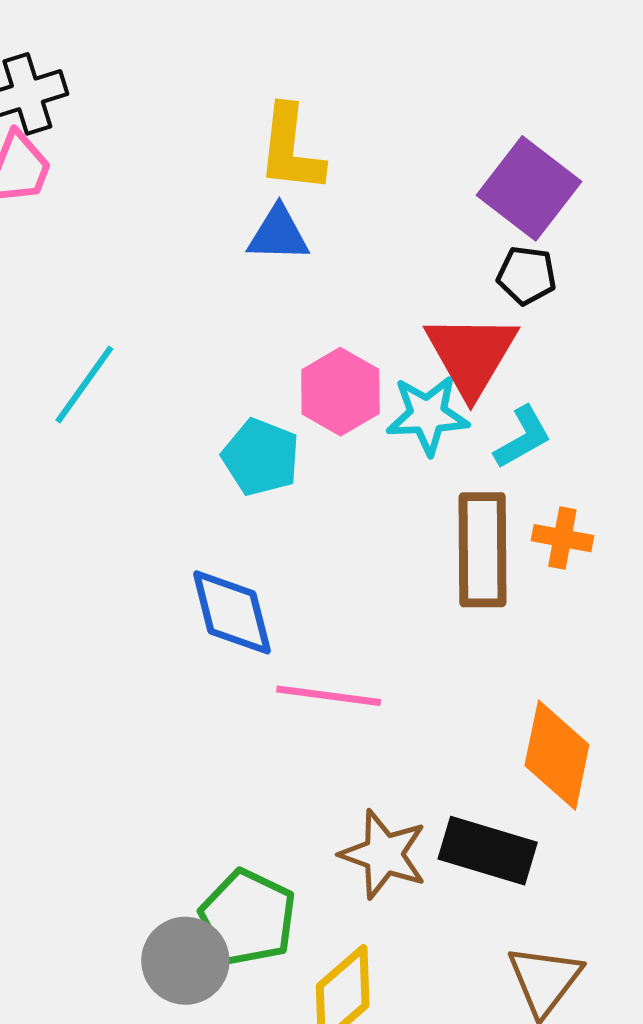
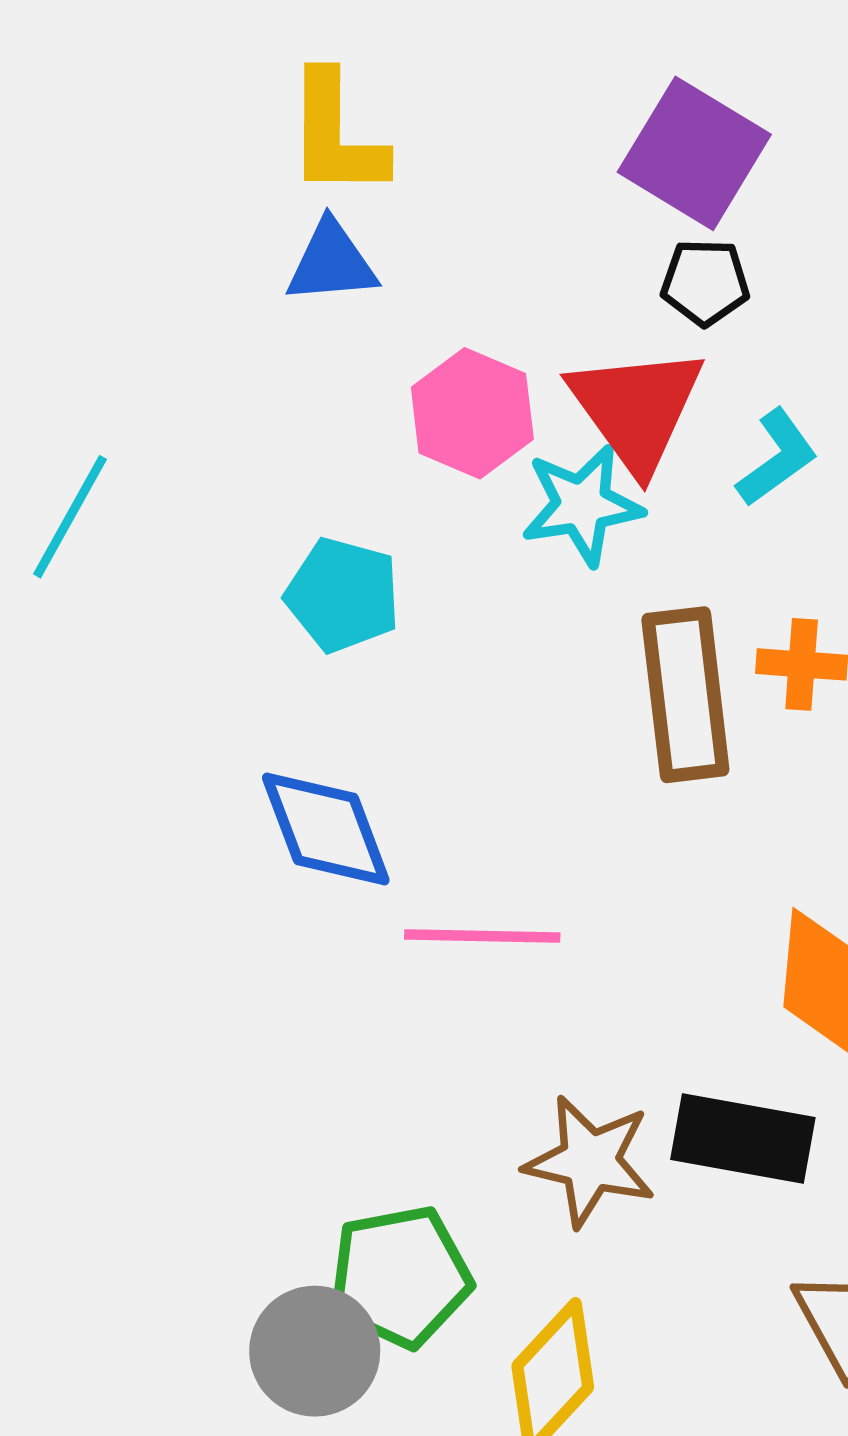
pink hexagon: (340, 392) -> (472, 413), moved
cyan L-shape: (523, 437) -> (777, 458), moved
green pentagon: (248, 917) -> (400, 1277), turned -30

